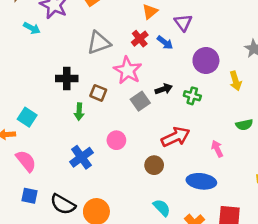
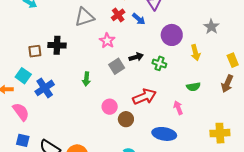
pink star: (128, 70) -> (107, 41), size x0.7
brown square: (98, 93) -> (35, 51), moved, turned -32
green arrow: (79, 112) -> (86, 79), moved
green semicircle: (244, 125) -> (193, 87), moved
pink circle: (116, 140) -> (110, 107), moved
blue cross: (81, 157) -> (45, 88), moved

